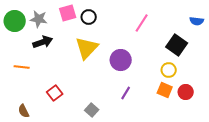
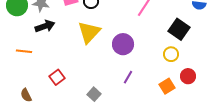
orange square: (165, 90) -> (167, 86), moved, turned 35

